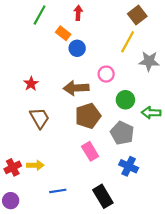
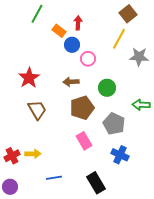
red arrow: (78, 13) -> (78, 23), moved
pink circle: (106, 74) -> (88, 59), moved
red star: (31, 84) -> (29, 78), size x1.5
brown arrow: (76, 88) -> (71, 82), size x0.7
green circle: (125, 100) -> (107, 88), moved

